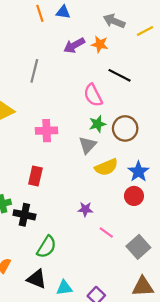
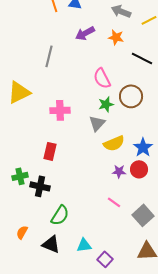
orange star: (100, 44) -> (116, 37), moved
black line: (120, 75) -> (142, 58), moved
brown circle: (125, 128) -> (131, 96), moved
purple star: (85, 209) -> (119, 171), moved
cyan triangle: (64, 288) -> (84, 245), moved

